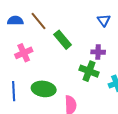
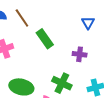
green cross: (89, 71) -> (62, 83), moved

